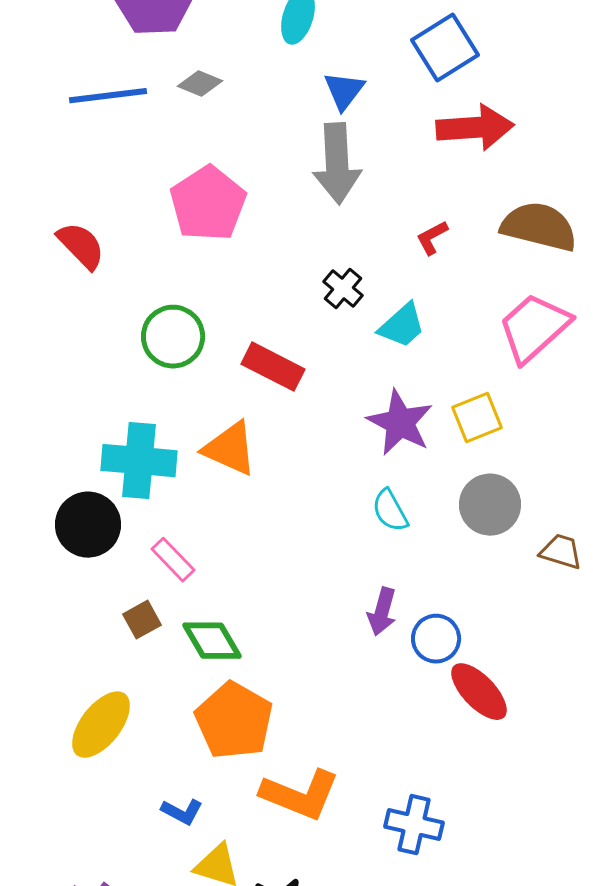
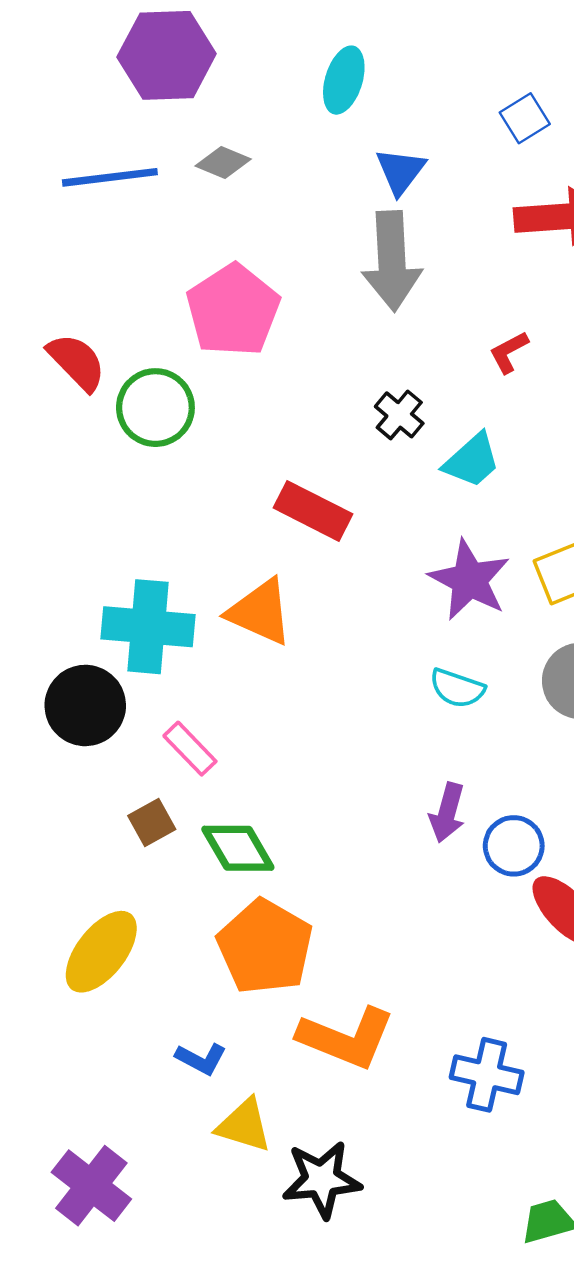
blue square: (445, 48) -> (525, 118), size x0.6
green circle: (173, 337) -> (155, 408), moved
cyan semicircle: (390, 511) -> (457, 688), turned -42

